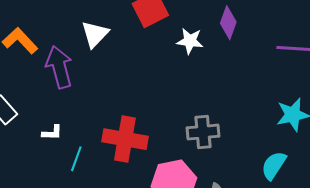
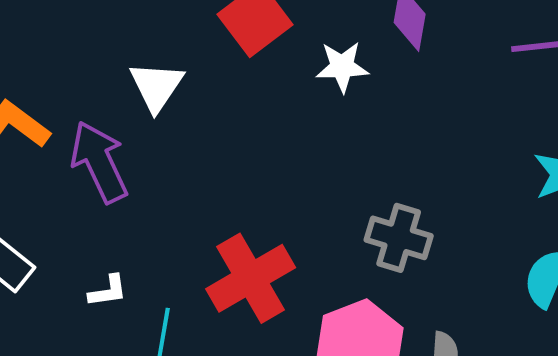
gray cross: (203, 132) -> (399, 238), turned 32
red cross: (125, 139) -> (251, 278), turned -30

